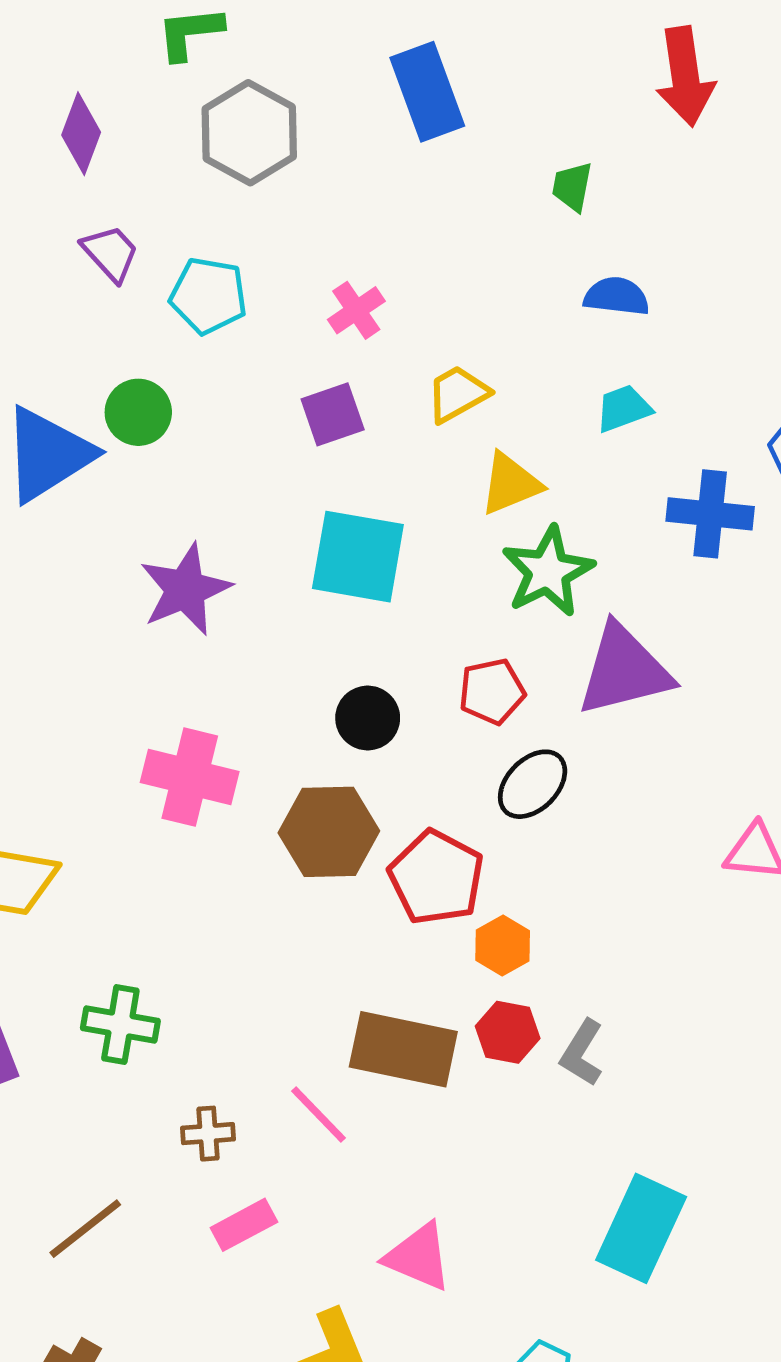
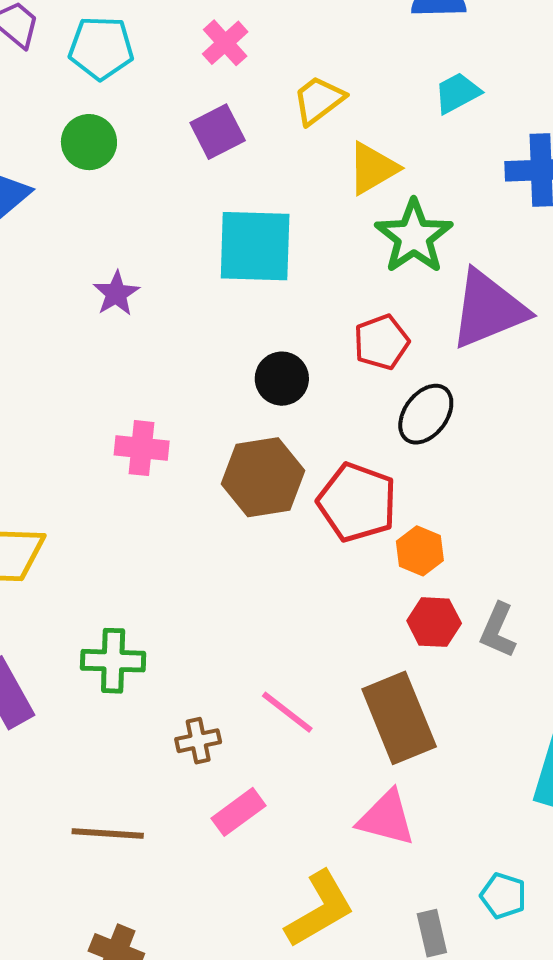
green circle: (138, 412) -> (89, 142), moved
purple star: (185, 589) -> (116, 293), size x0.6
pink cross: (190, 777) -> (142, 448), size x0.7
brown rectangle: (403, 1049) -> (399, 718), moved, turned 64
brown line: (85, 1229) -> (108, 834), turned 50

